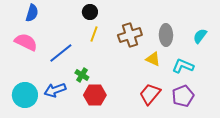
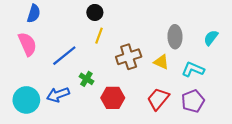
brown cross: (130, 35) -> (129, 57), moved
pink semicircle: (26, 42) -> (27, 44), turned 40
red hexagon: (95, 95) -> (113, 98), moved

